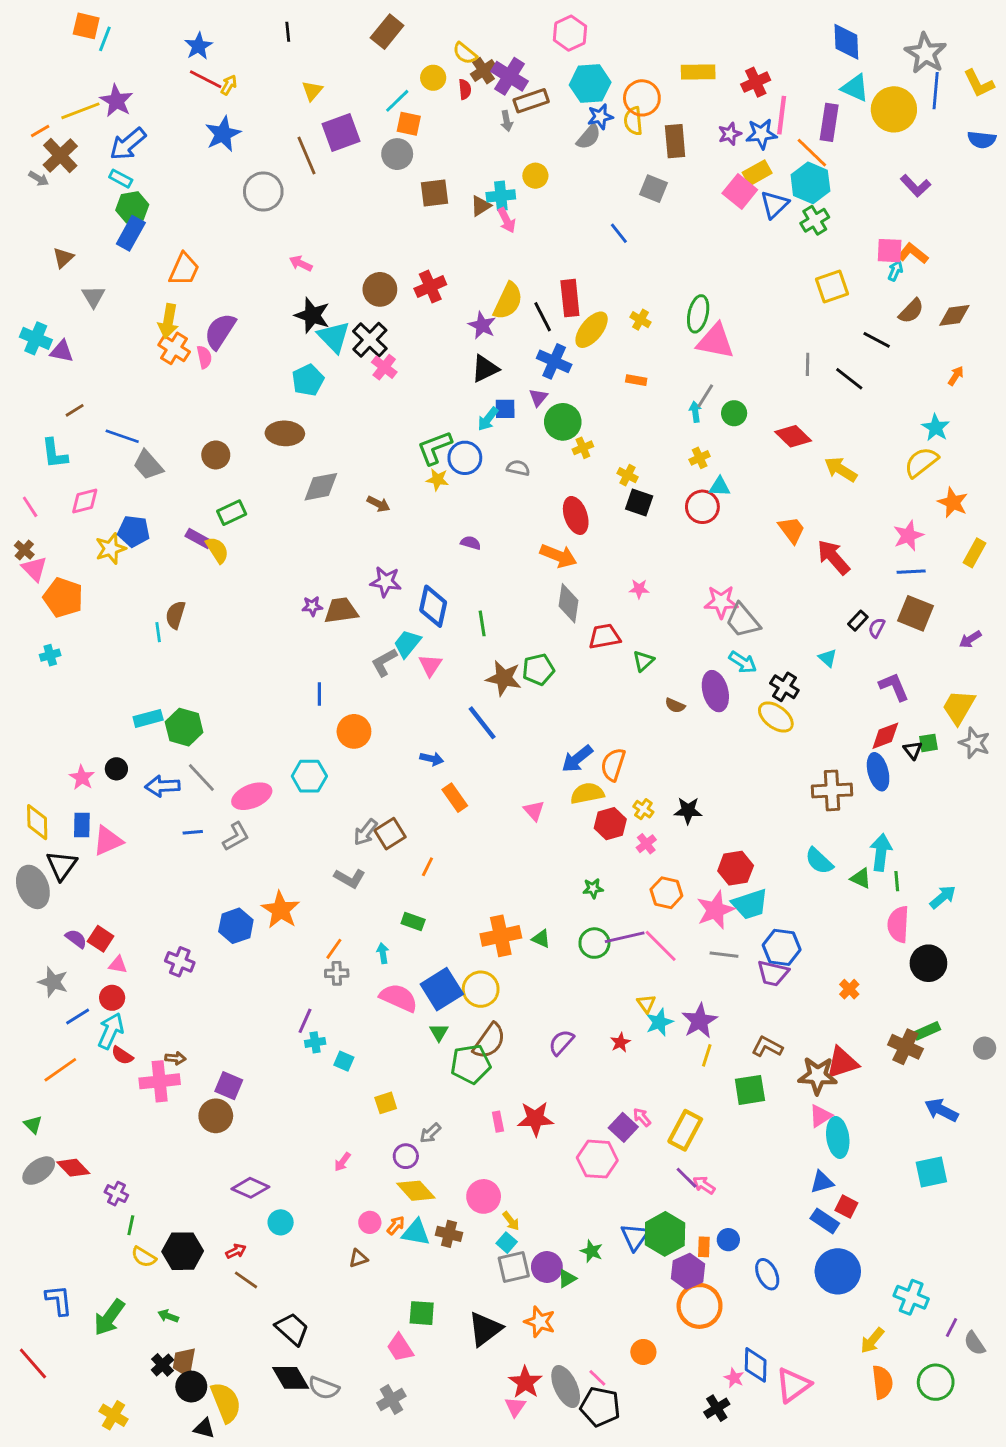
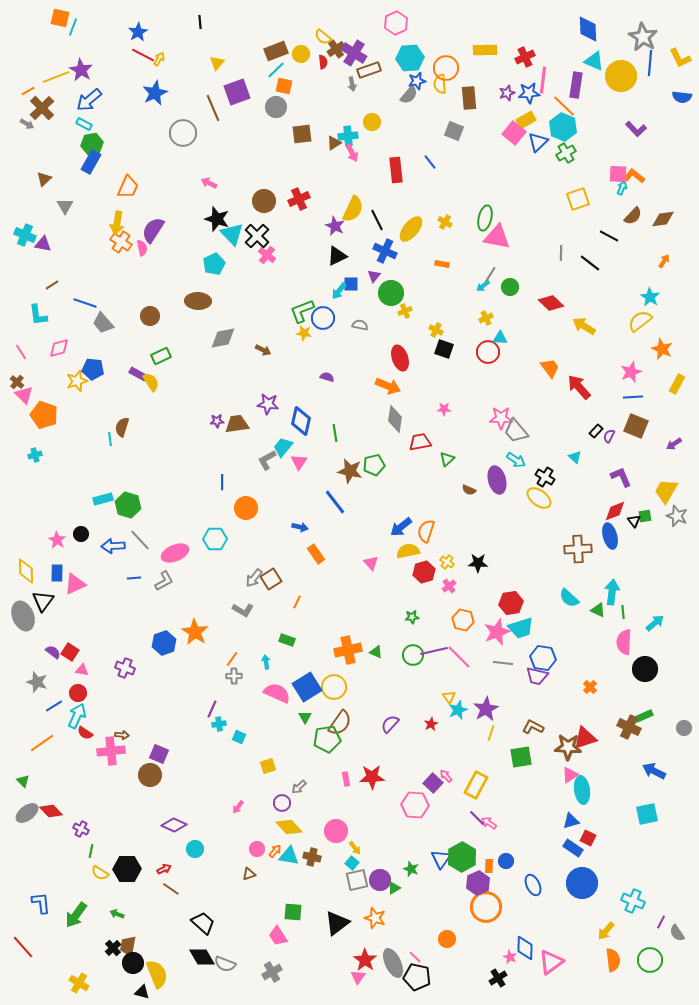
brown rectangle: (387, 32) -> (276, 51), moved, turned 30
red rectangle: (570, 298) -> (396, 170), moved
cyan arrow: (695, 412) -> (483, 286), turned -120

